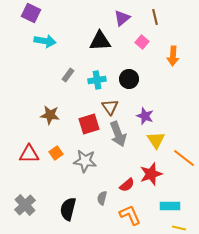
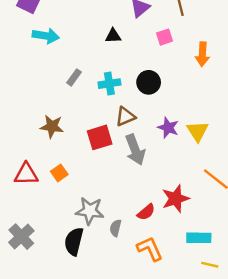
black triangle: (100, 41) -> (113, 36), size x0.6
pink square: (142, 42) -> (164, 37), turned 32
brown triangle: (110, 107) -> (125, 117), turned 42
yellow triangle: (156, 140) -> (198, 131), moved
gray star: (85, 161) -> (90, 211), moved

